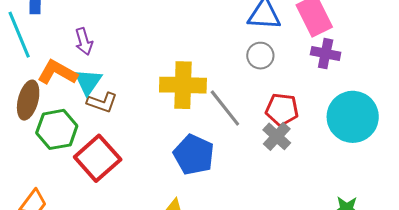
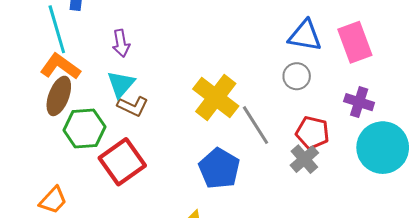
purple cross: (326, 54) -> (359, 102), moved
orange L-shape: (57, 72) -> (60, 67), moved
yellow cross: (183, 85) -> (216, 98), turned 30

